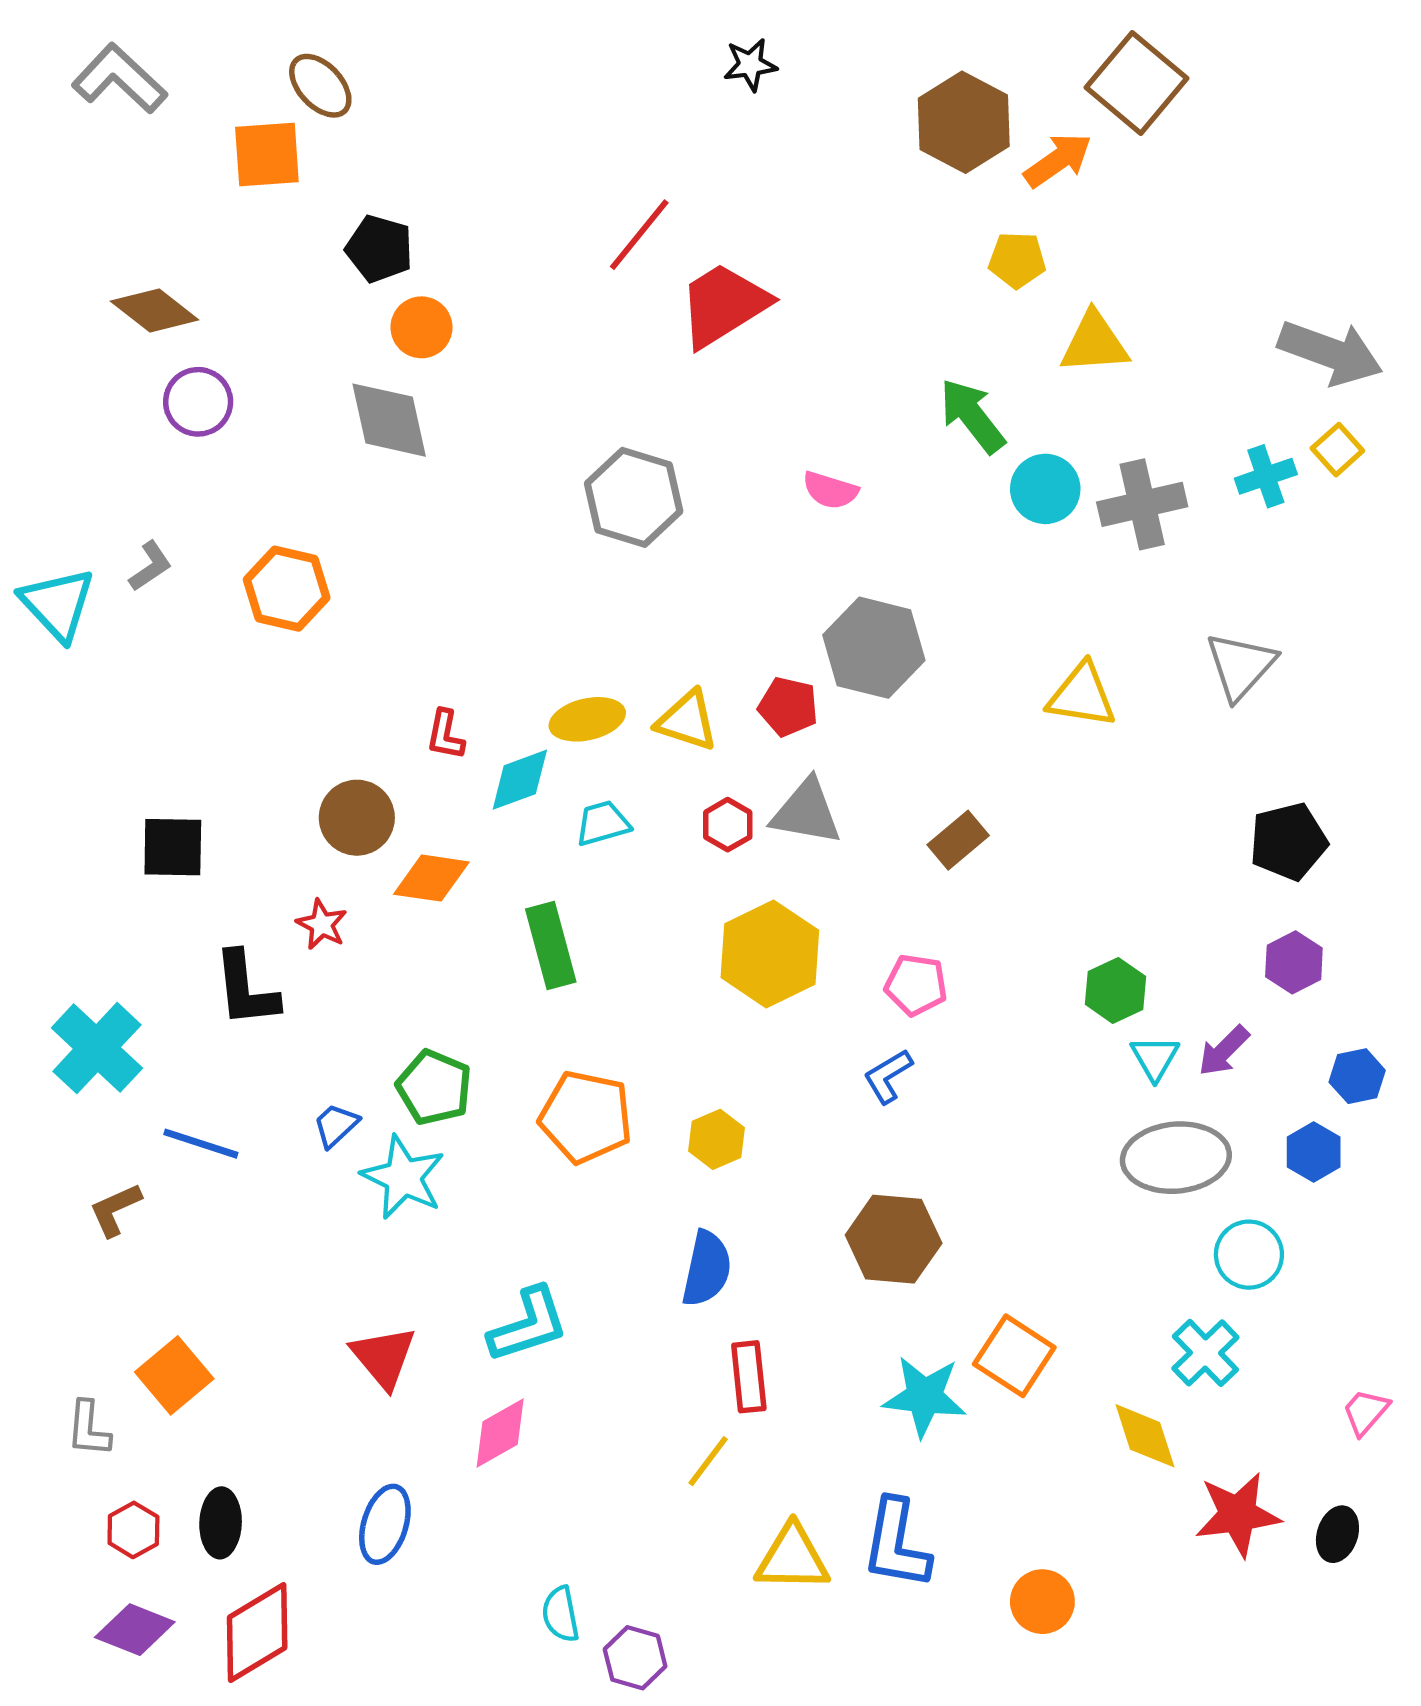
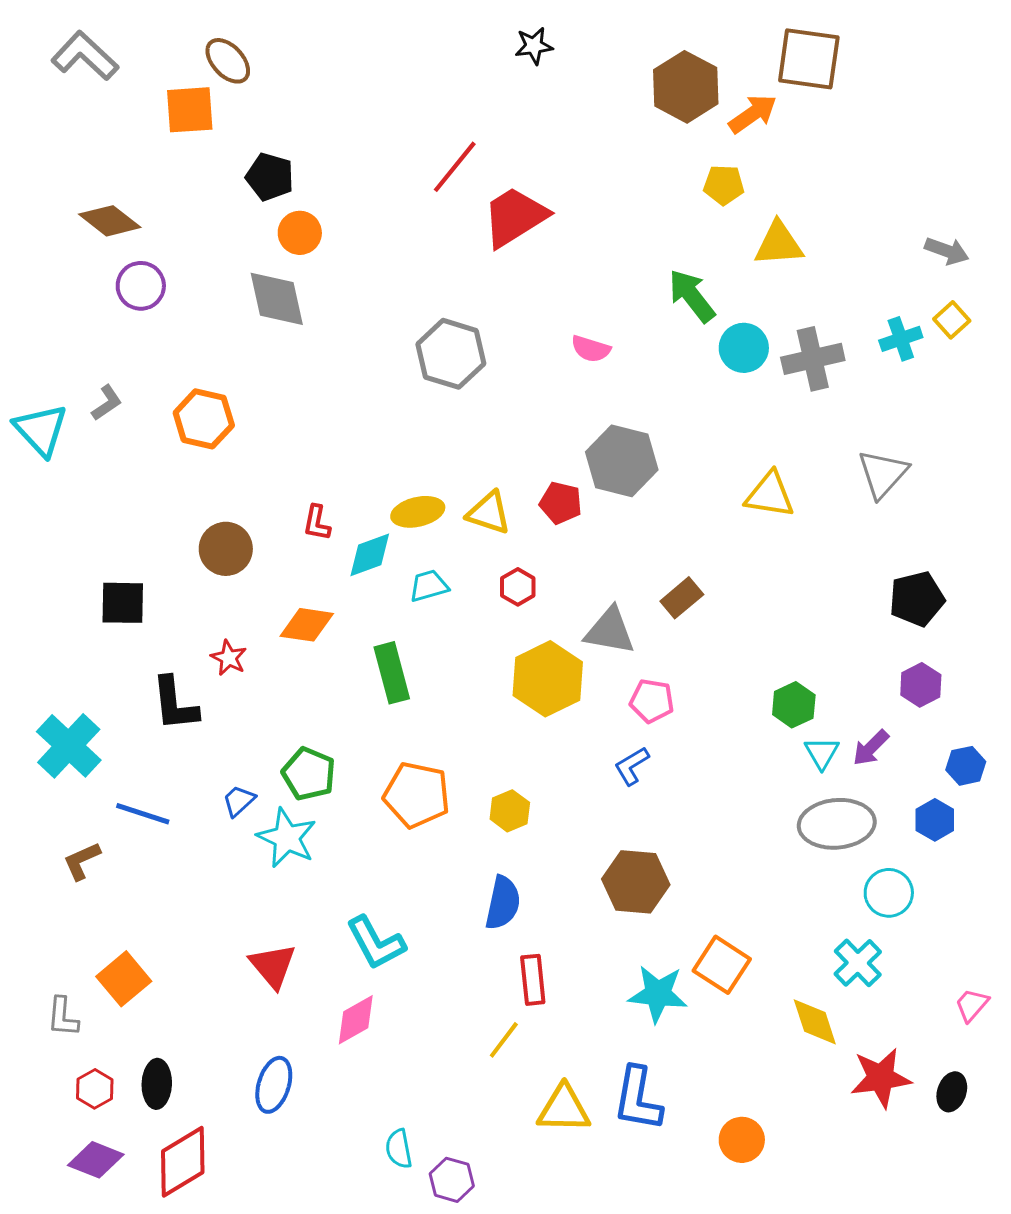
brown square: (1137, 83) -> (809, 59), turned -32
gray arrow: (1330, 353) -> (947, 251), size x0.6
gray triangle: (806, 812) -> (610, 631), moved
brown circle: (357, 818) -> (226, 549), moved
cyan L-shape: (528, 1325) -> (376, 943), turned 80

